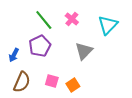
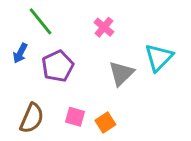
green line: (44, 20) -> (40, 21), moved
cyan triangle: (108, 25) -> (159, 58), moved
blue arrow: (14, 55) -> (20, 53), moved

